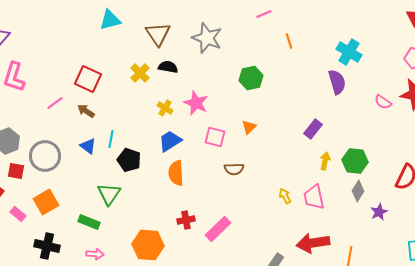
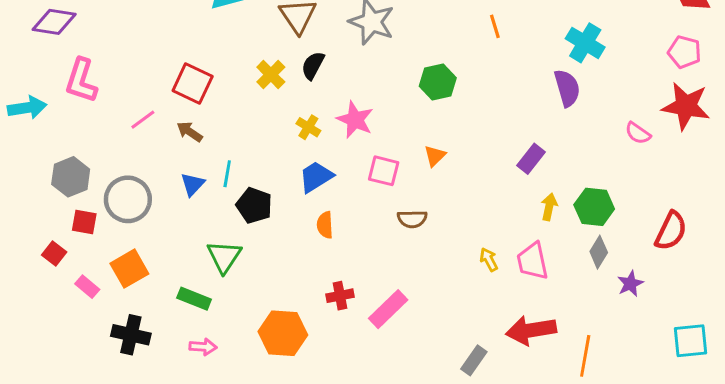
black semicircle: (168, 67) -> (313, 65), turned -72
pink semicircle: (383, 102) -> (638, 133), moved
blue triangle: (88, 146) -> (193, 184), turned 36
orange semicircle: (176, 173) -> (325, 225), size x0.7

